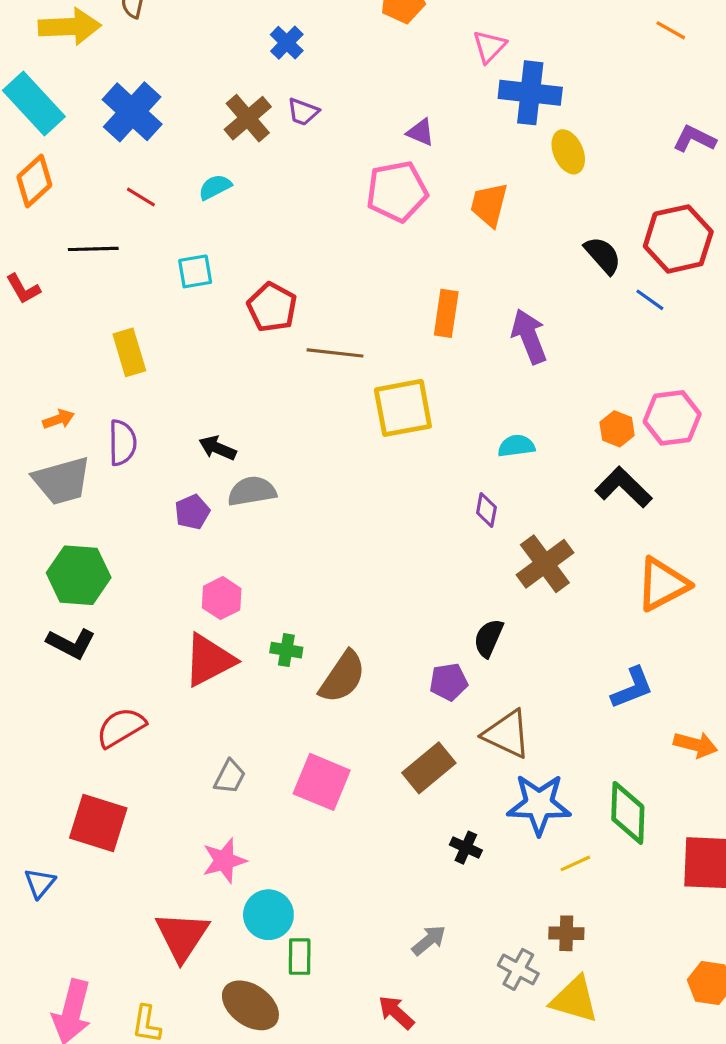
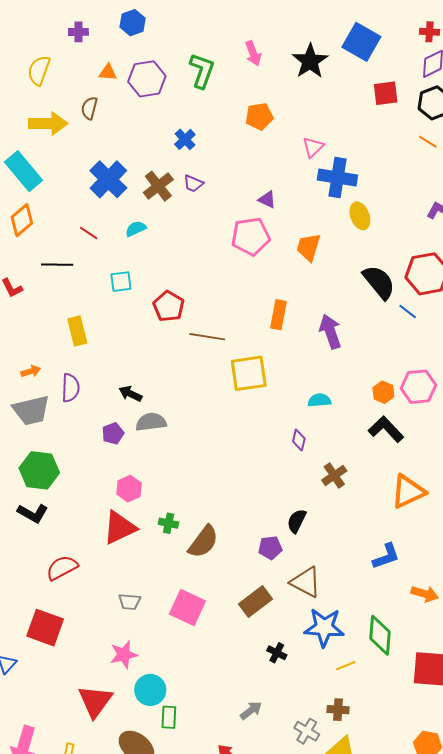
blue cross: (132, 112) -> (108, 179), moved
black semicircle: (603, 255) -> (379, 282), size x1.4
brown cross: (545, 564) -> (334, 476), size x0.7
gray trapezoid: (230, 777) -> (130, 602), turned 65

